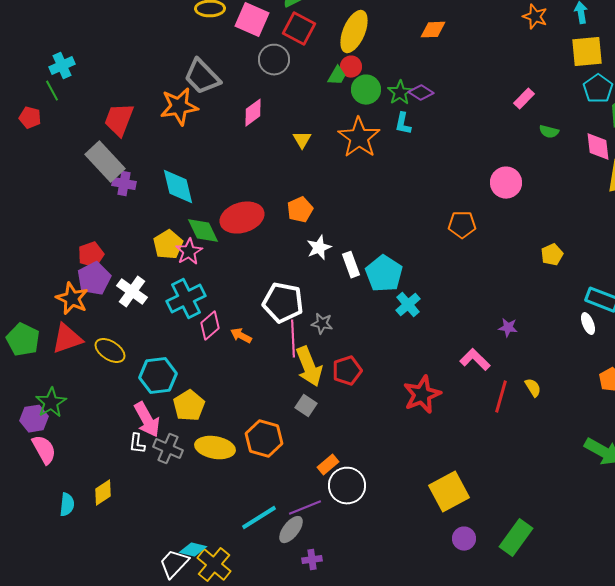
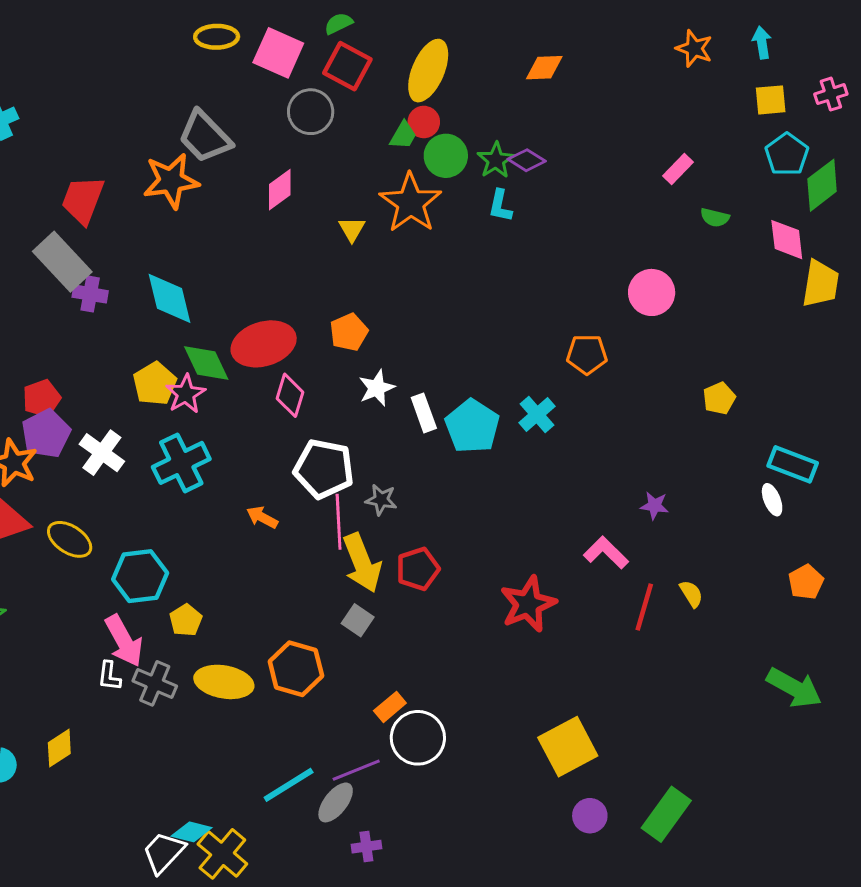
yellow square: (587, 52) -> (771, 100), size x0.7
orange star: (359, 138) -> (411, 203), moved
cyan cross: (408, 305) -> (537, 414), moved
pink diamond: (210, 326) -> (290, 395), moved, turned -32
yellow pentagon: (189, 406) -> (186, 620), size x0.7

